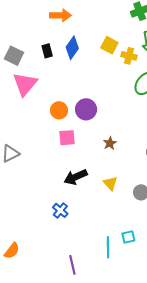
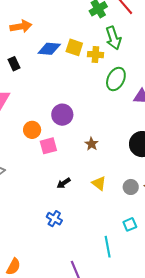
blue diamond: (72, 48) -> (49, 49), moved, turned 70
orange circle: (59, 110) -> (32, 130), moved
black arrow: (76, 177) -> (64, 183), size x0.6
cyan square: (128, 237) -> (130, 224), moved

